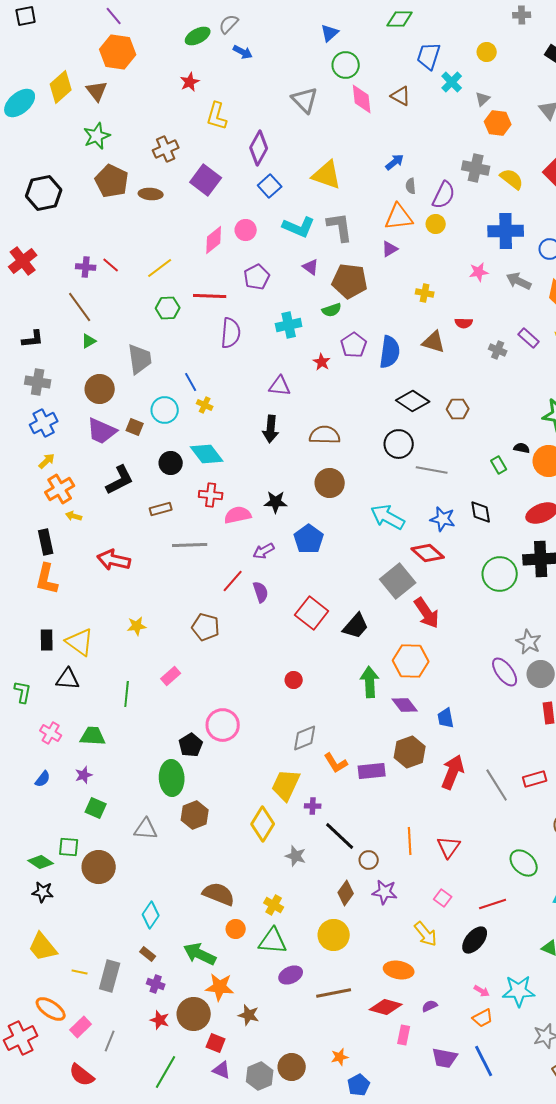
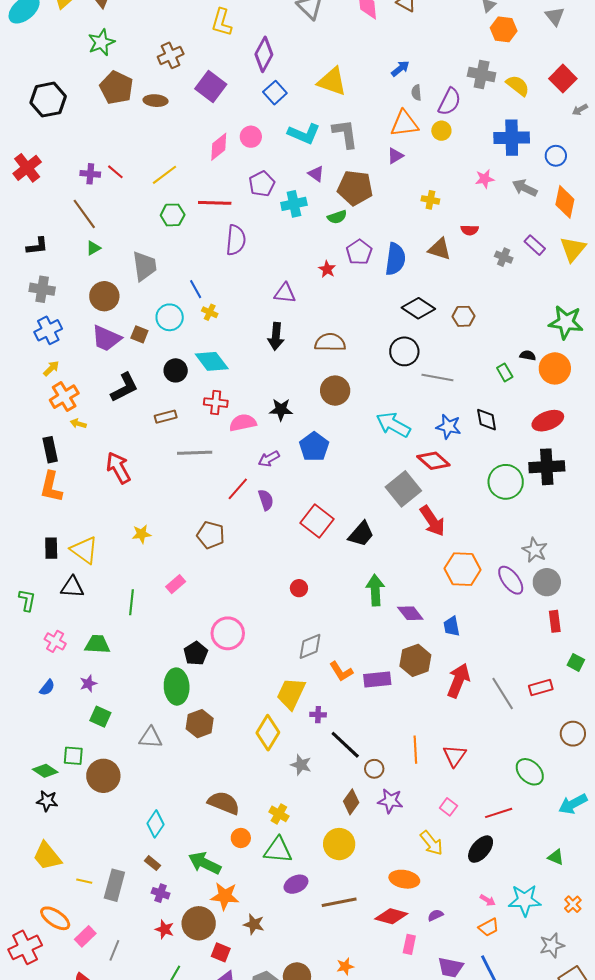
cyan cross: (289, 325) -> (294, 204), moved
red arrow: (114, 560) -> (118, 468), turned 48
orange hexagon: (411, 661) -> (463, 569), moved

